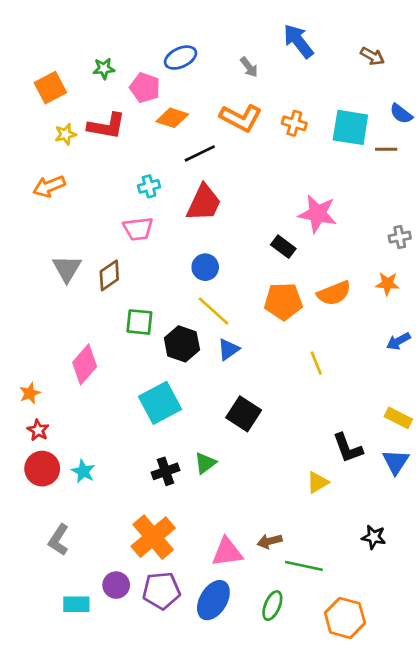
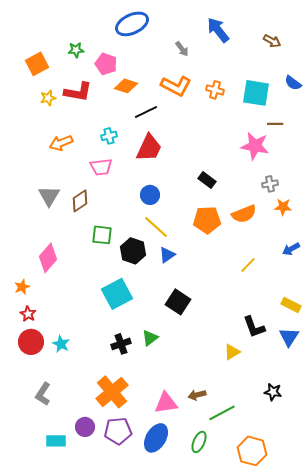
blue ellipse: (181, 58) -> (132, 24), moved, size x1.4
brown line: (386, 149) -> (275, 124), moved
orange arrow: (49, 186) -> (61, 143), moved
pink star: (318, 214) -> (255, 146), moved
gray cross: (400, 237) -> (270, 184), moved
yellow line: (316, 363) -> (248, 265), moved, turned 66
pink diamond: (85, 364) -> (48, 258), moved
green line: (304, 566) -> (222, 413), turned -40

